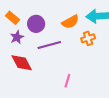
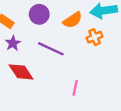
purple circle: (36, 24) -> (39, 14), moved
purple line: (49, 45) -> (51, 49), turned 45

